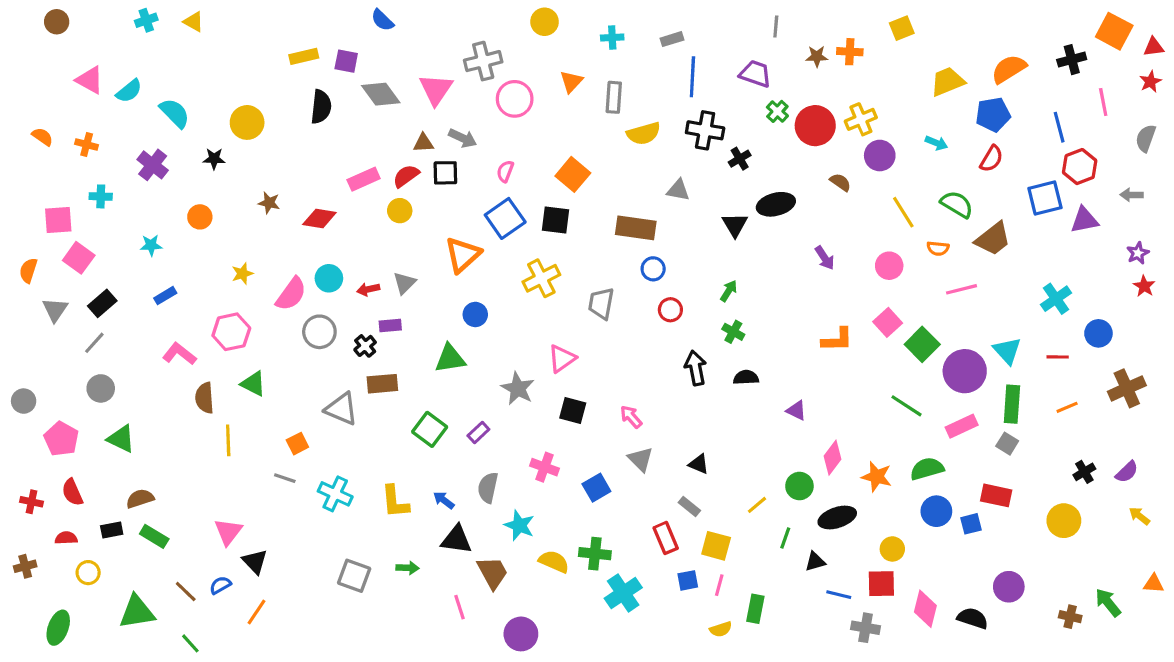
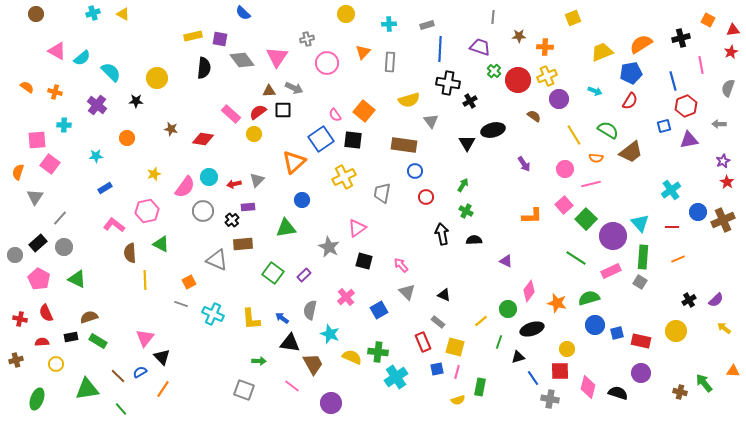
orange square: (1114, 31) -> (708, 20), size x0.6
orange cross: (850, 52) -> (545, 47), moved
gray cross: (483, 61) -> (307, 39), size x0.6
yellow semicircle: (644, 133) -> (409, 100), moved
pink semicircle: (505, 171) -> (335, 115), moved, turned -56
pink rectangle: (364, 179) -> (231, 114), turned 66
gray triangle: (678, 190) -> (431, 121), turned 42
blue square: (1045, 198) -> (664, 126), size x0.6
pink line: (962, 289) -> (591, 184), moved
black rectangle: (102, 303) -> (38, 243), moved
brown cross: (1127, 388) -> (723, 220), moved
pink cross: (545, 467) -> (346, 297), turned 30
red rectangle: (996, 495) -> (641, 341), moved
gray square: (354, 576) -> (244, 390), moved
blue line: (839, 595) -> (533, 378), turned 42
pink line: (460, 607) -> (292, 386), turned -35

